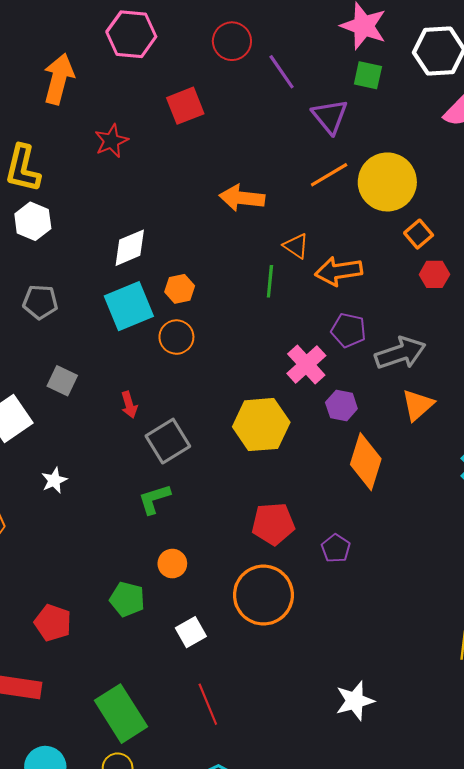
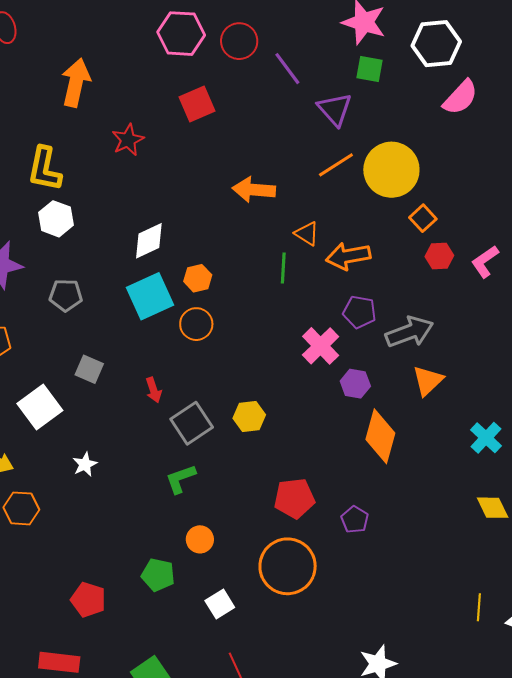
pink hexagon: (131, 34) -> (181, 34), moved
yellow hexagon: (261, 425) -> (249, 417), moved, size x0.6

